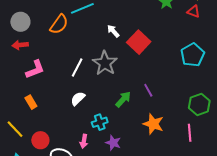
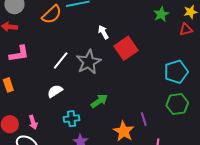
red triangle: (193, 12) -> (186, 29), turned -48
purple line: (148, 90) -> (144, 119), moved
green hexagon: (199, 104) -> (177, 104), moved
pink arrow: (84, 141) -> (33, 122), moved, turned -40

